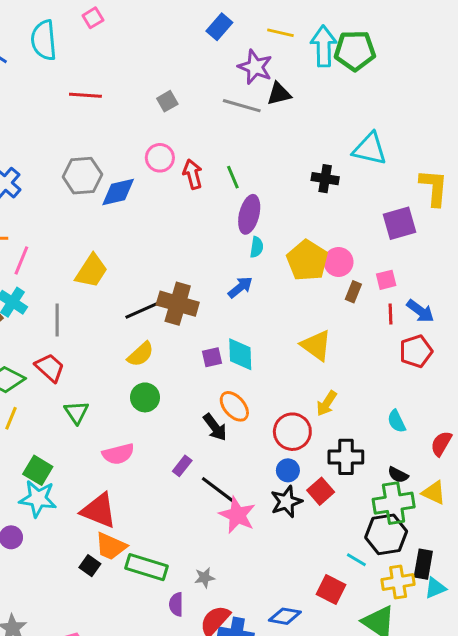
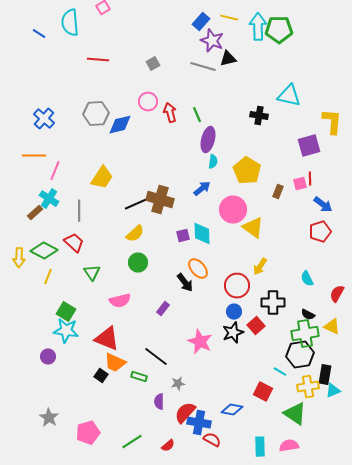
blue rectangle: (219, 27) -> (201, 22), moved
pink circle: (338, 262) -> (233, 210), moved, size x1.4
red line: (391, 314) -> (310, 179), moved
black line: (218, 490) -> (156, 357), moved
green rectangle: (146, 567) -> (139, 377), size x0.6

